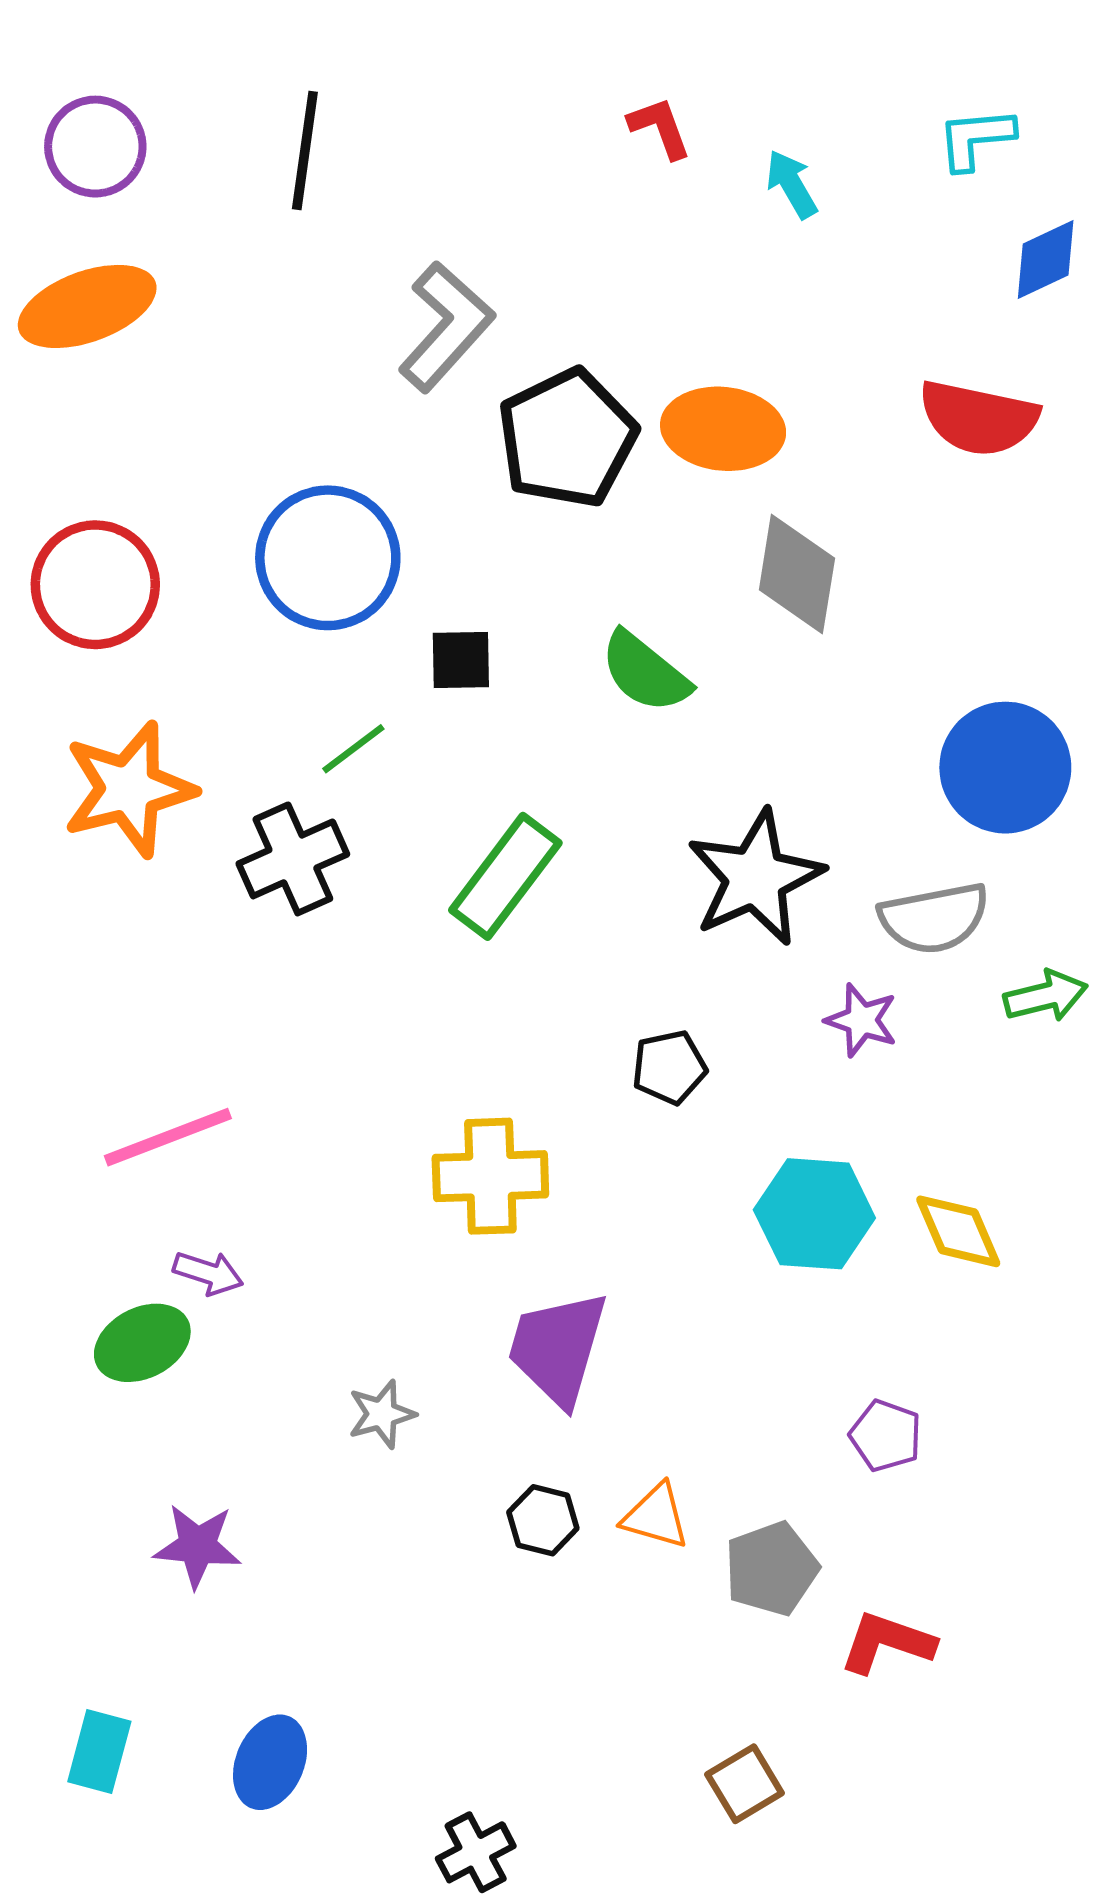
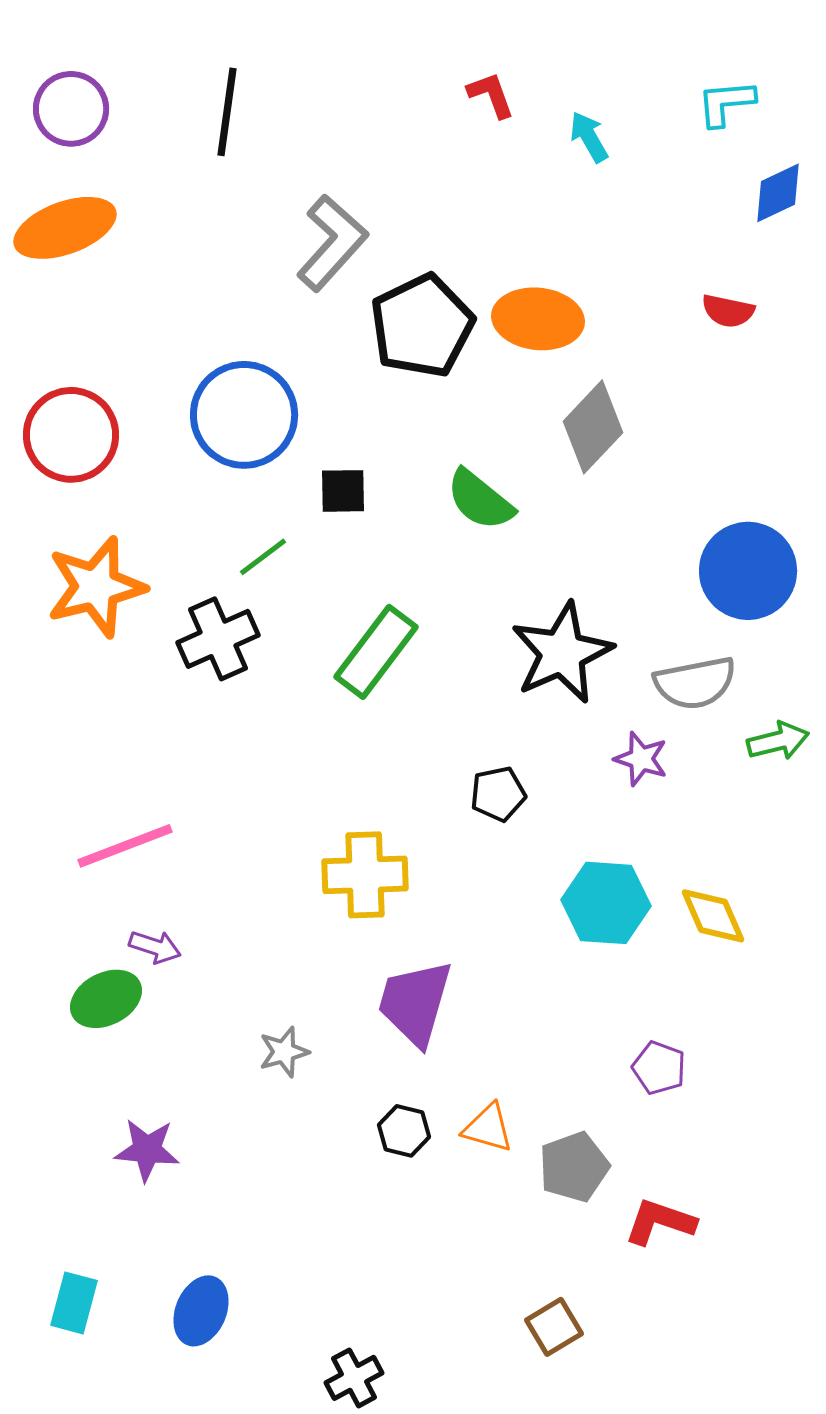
red semicircle: (978, 418) -> (728, 311), size x0.6
gray diamond: (797, 574) -> (593, 427), turned 34

